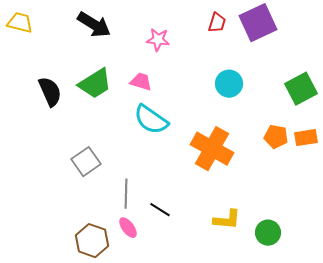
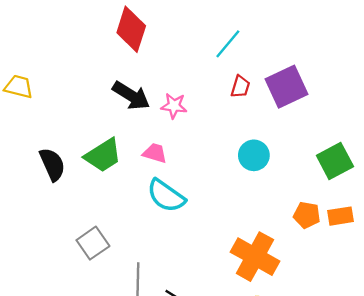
black arrow: (94, 25) -> (131, 96), moved
orange cross: (212, 149) -> (255, 257), moved

